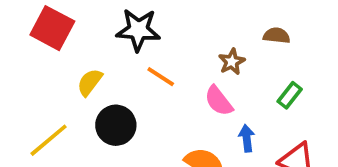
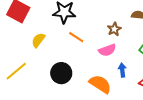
pink semicircle: (219, 101) -> (107, 50), turned -72
black circle: (116, 125) -> (61, 73), moved

